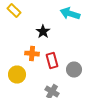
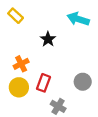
orange cross: (32, 54) -> (21, 64), moved, turned -32
red rectangle: (52, 61) -> (44, 83), moved, turned 35

